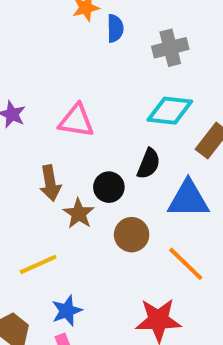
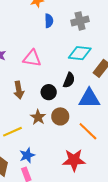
blue semicircle: (115, 28) -> (49, 21), moved
brown star: (79, 214) -> (38, 117), moved

